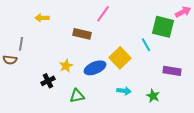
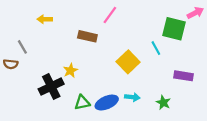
gray line: (21, 44) -> (22, 47), turned -40
blue ellipse: (95, 68) -> (107, 103), moved
black cross: (48, 81) -> (51, 86), size x1.6

